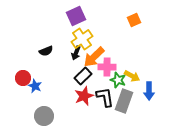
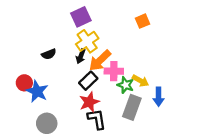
blue star: (35, 86) -> (37, 91), size x1.5
black L-shape: (105, 97) -> (97, 119), moved

